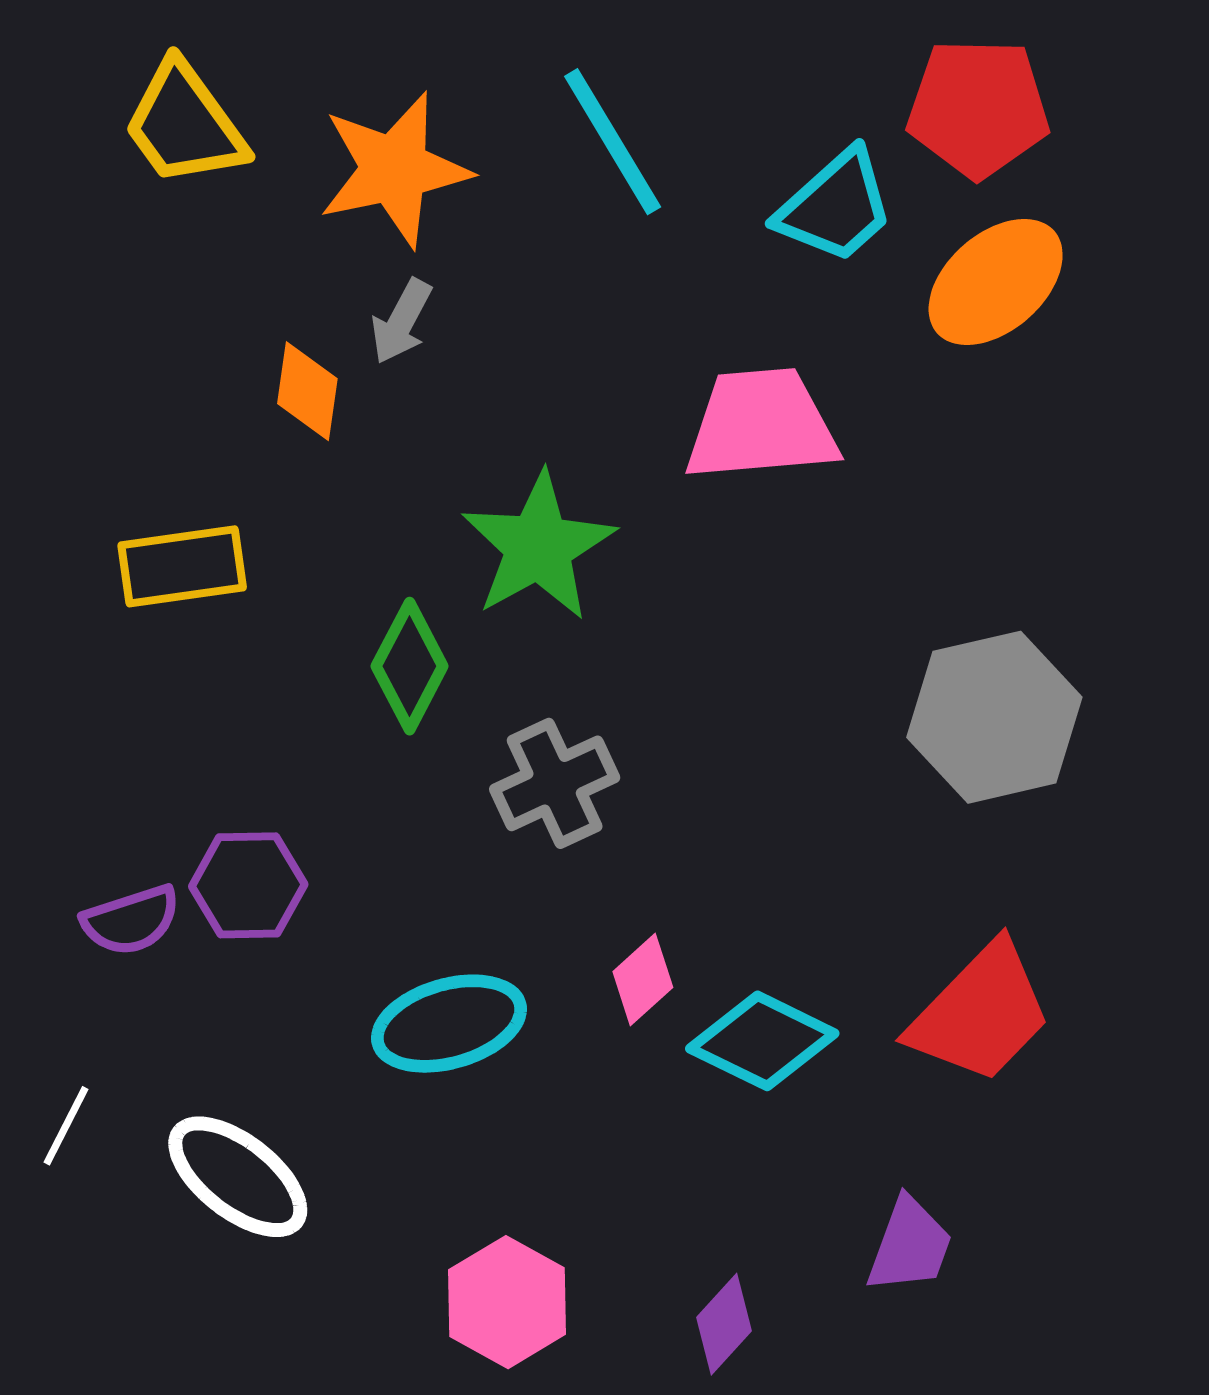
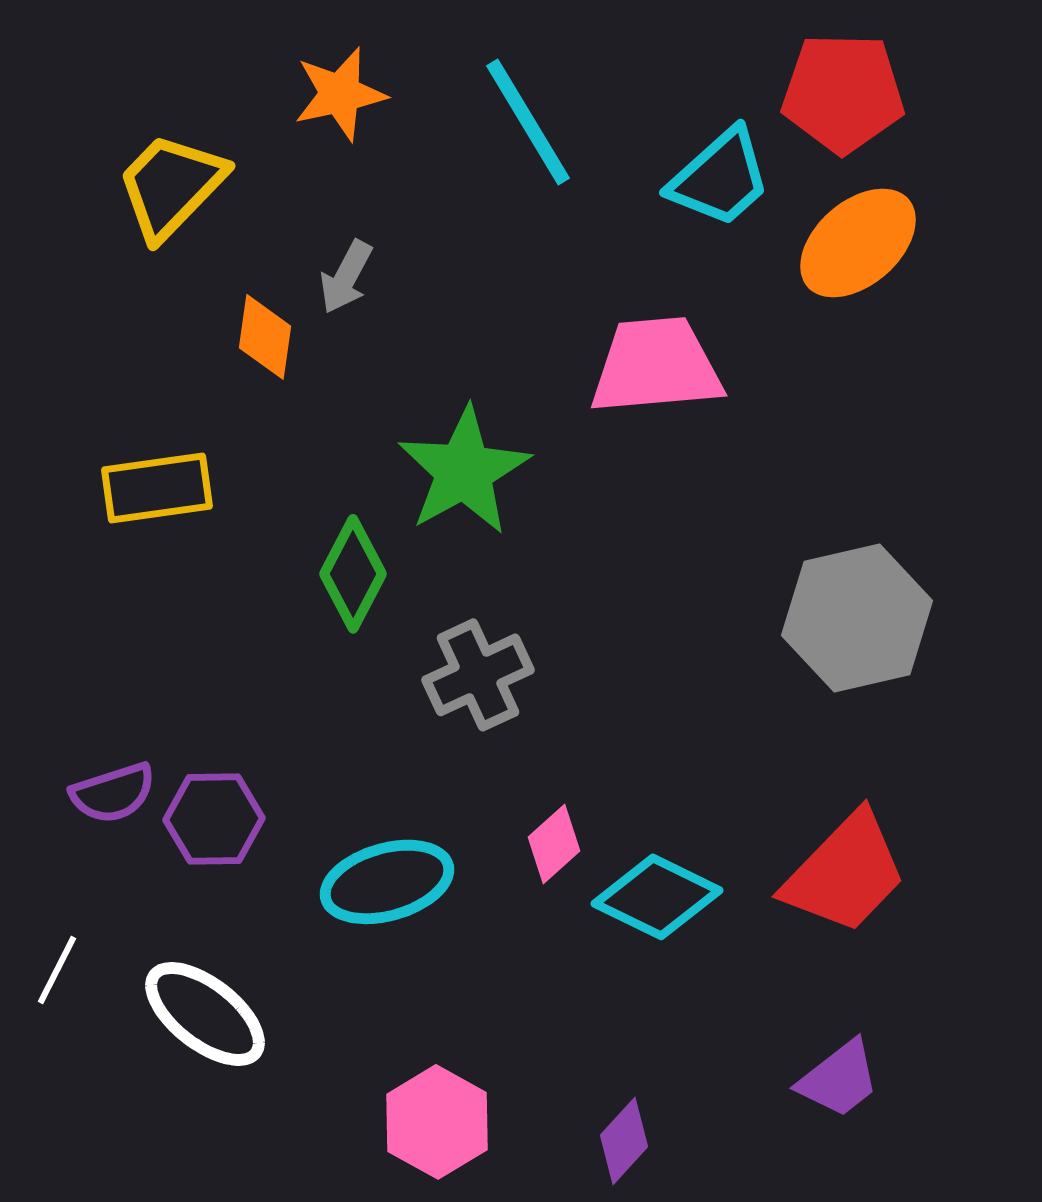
yellow trapezoid: (184, 124) -> (171, 186), moved, turned 80
orange star: (394, 169) -> (340, 94), moved, size x0.7
purple hexagon: (248, 885) -> (214, 819), moved
purple trapezoid: (910, 1245) -> (839, 1079), moved, turned 32

